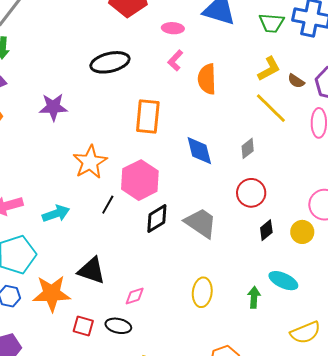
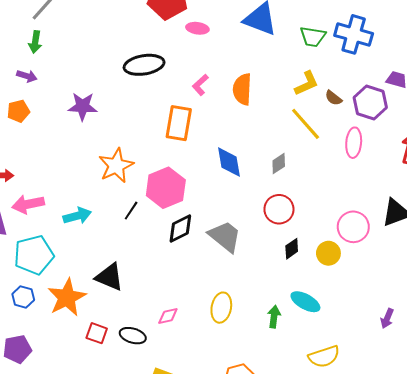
pink ellipse: (173, 28) -> (197, 28), moved
pink L-shape: (175, 60) -> (200, 85), moved
orange star: (52, 293) -> (67, 297), turned -30
pink diamond: (135, 296) -> (168, 316), moved

